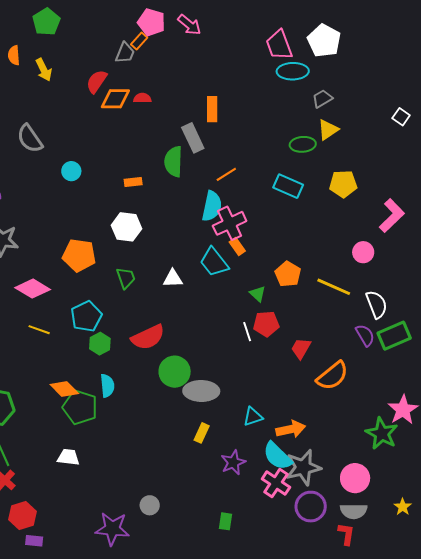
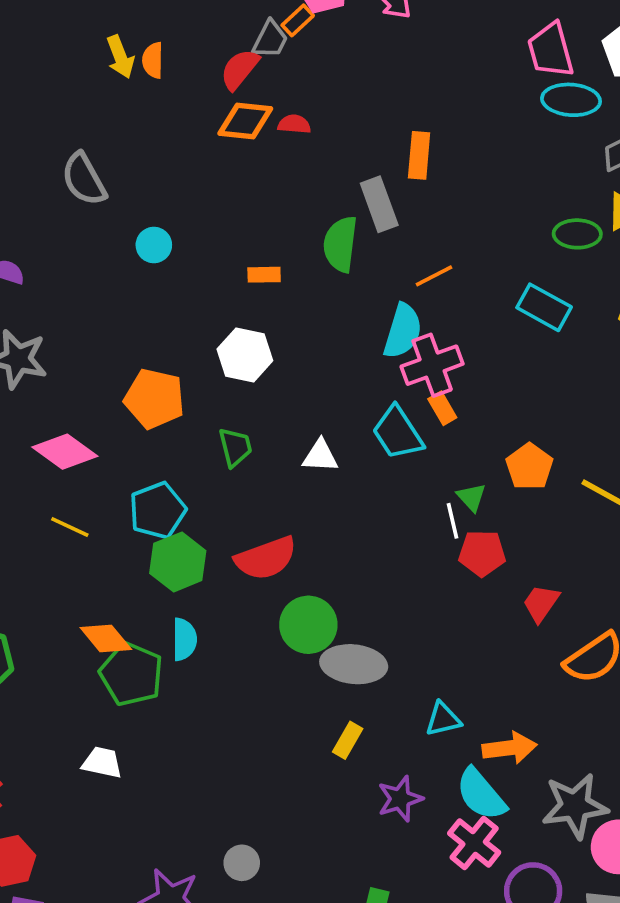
orange semicircle: (14, 55) -> (153, 60), moved
red semicircle: (97, 81) -> (240, 69), moved
white line: (247, 332) -> (453, 521), moved
green hexagon: (100, 344) -> (178, 562), size x1.4
gray star: (303, 467) -> (575, 806), moved

